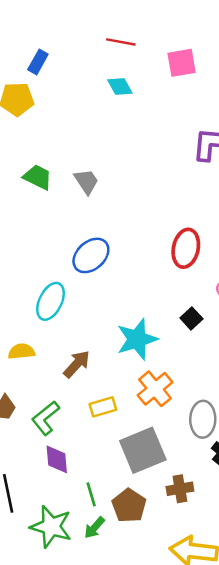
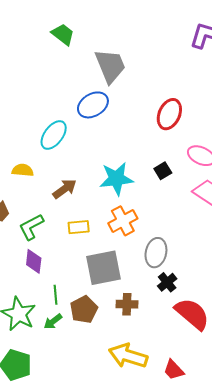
gray trapezoid: (86, 181) -> (110, 66), moved, size x1.6

